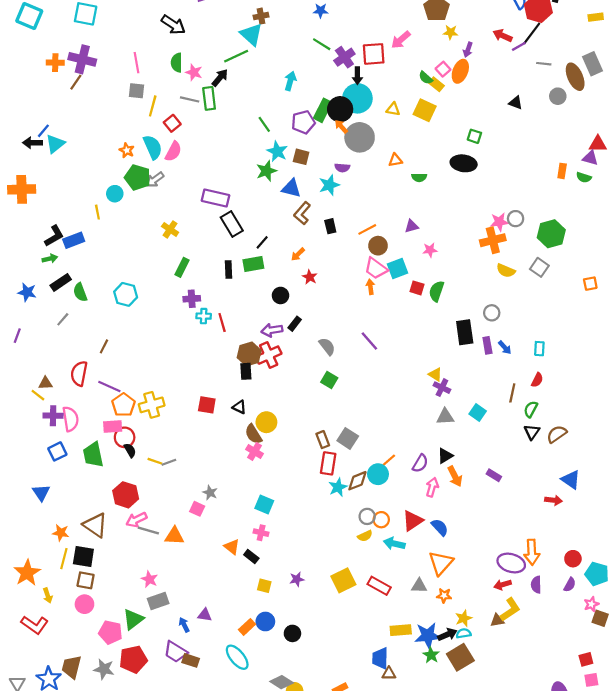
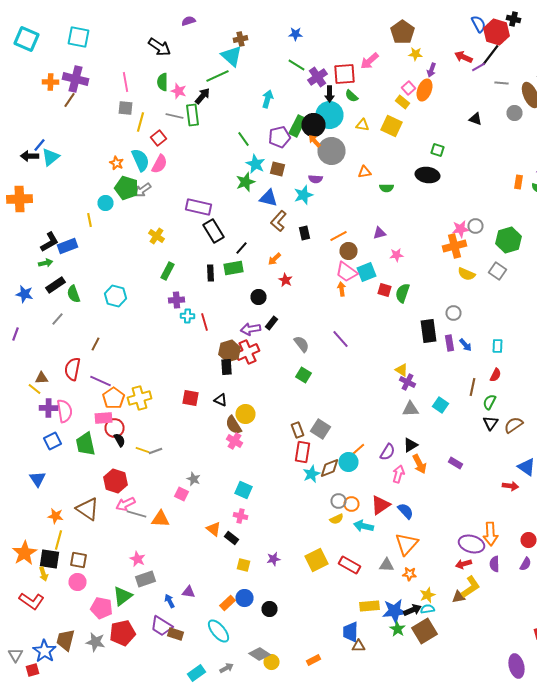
green semicircle: (426, 78) -> (352, 96), moved
black square: (83, 557) -> (50, 559), moved

